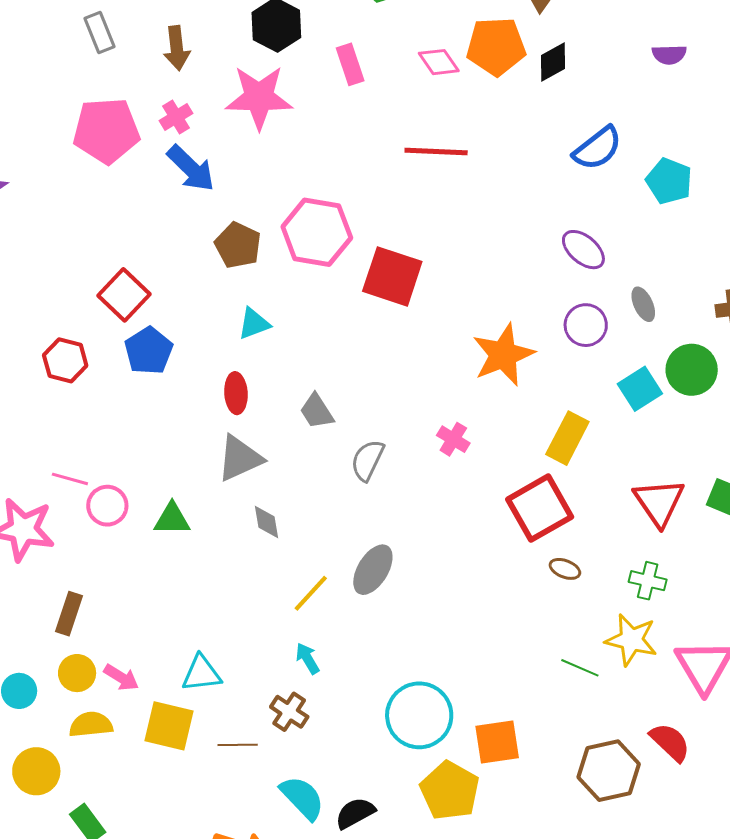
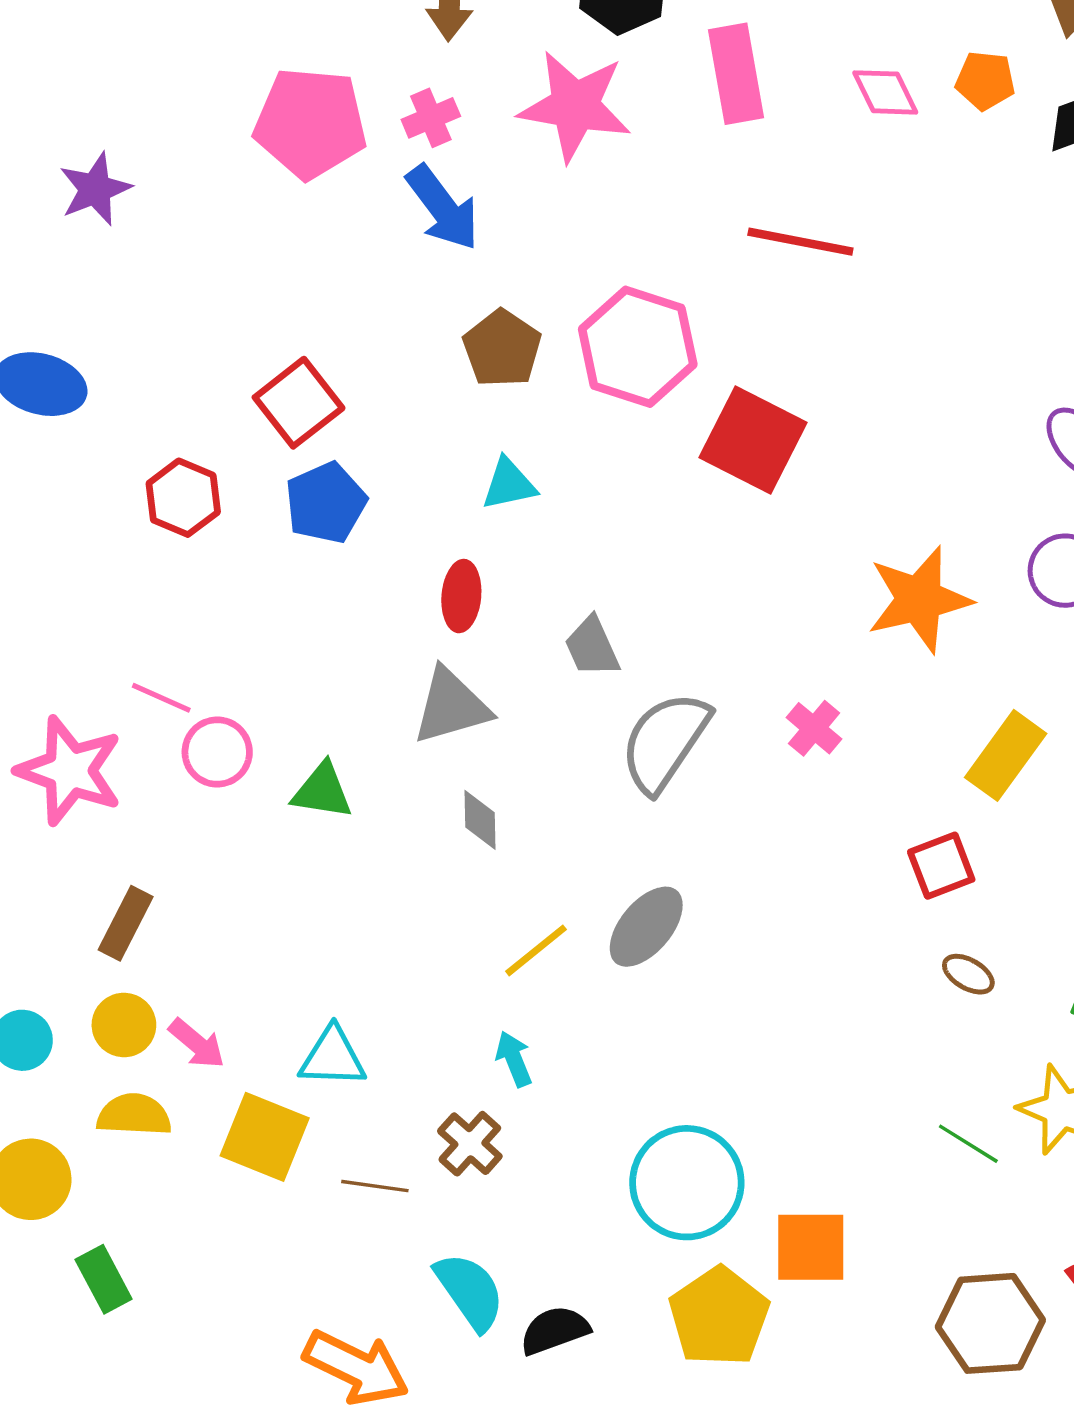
orange pentagon: (496, 46) -> (985, 81), size x0.6
pink rectangle: (350, 64) -> (736, 74), size x1.4
red line: (436, 151) -> (800, 242), moved
gray semicircle: (367, 460) -> (665, 742), size x1.5
red square: (540, 508) -> (941, 866), size x0.6

